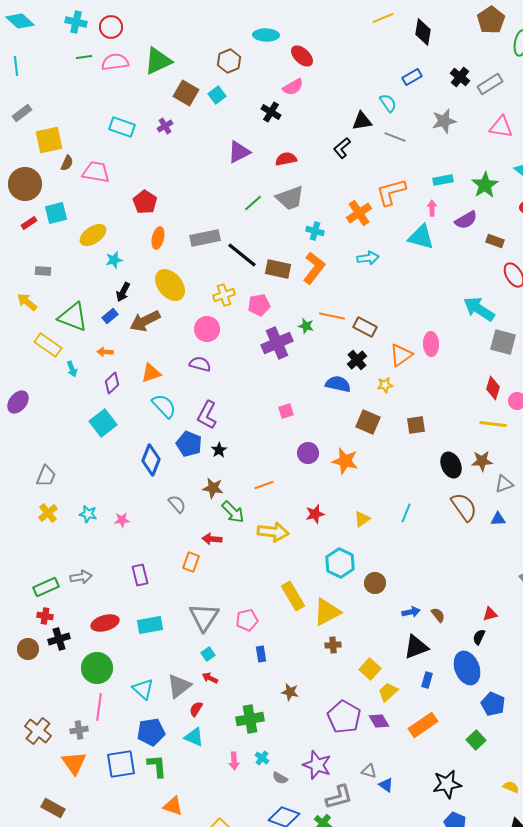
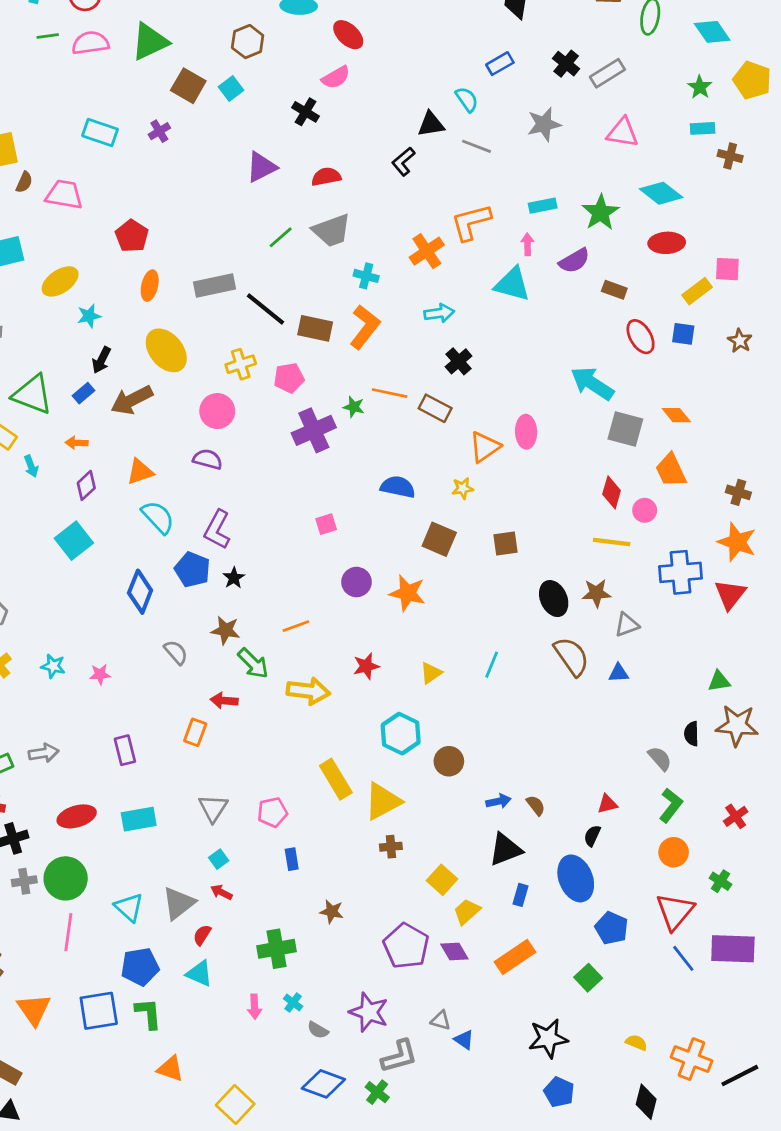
black cross: (357, 360) -> (459, 361), moved
gray triangle: (204, 617) -> (213, 808), size x0.7
gray cross: (79, 730) -> (24, 881), moved

